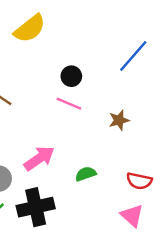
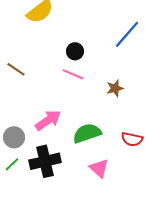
green semicircle: (86, 174) -> (87, 133), size x1.6
pink triangle: (132, 215) -> (99, 168), moved

